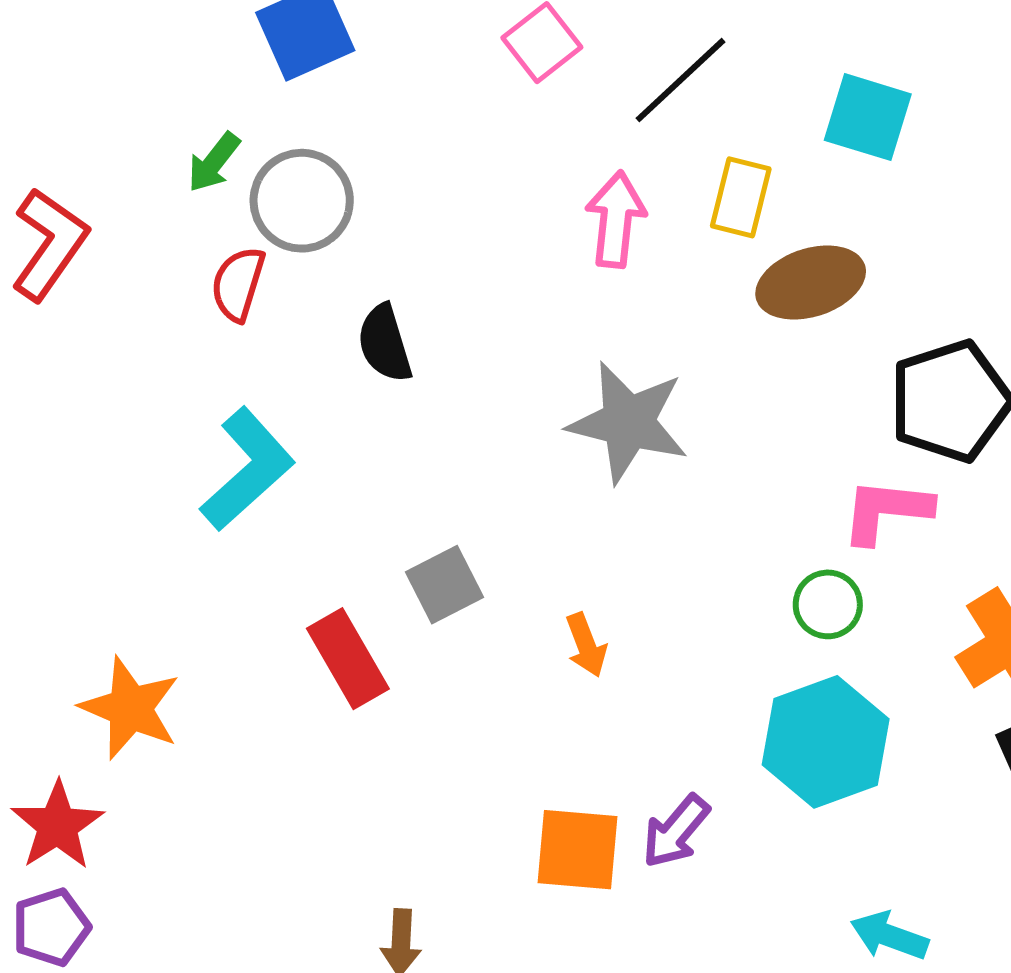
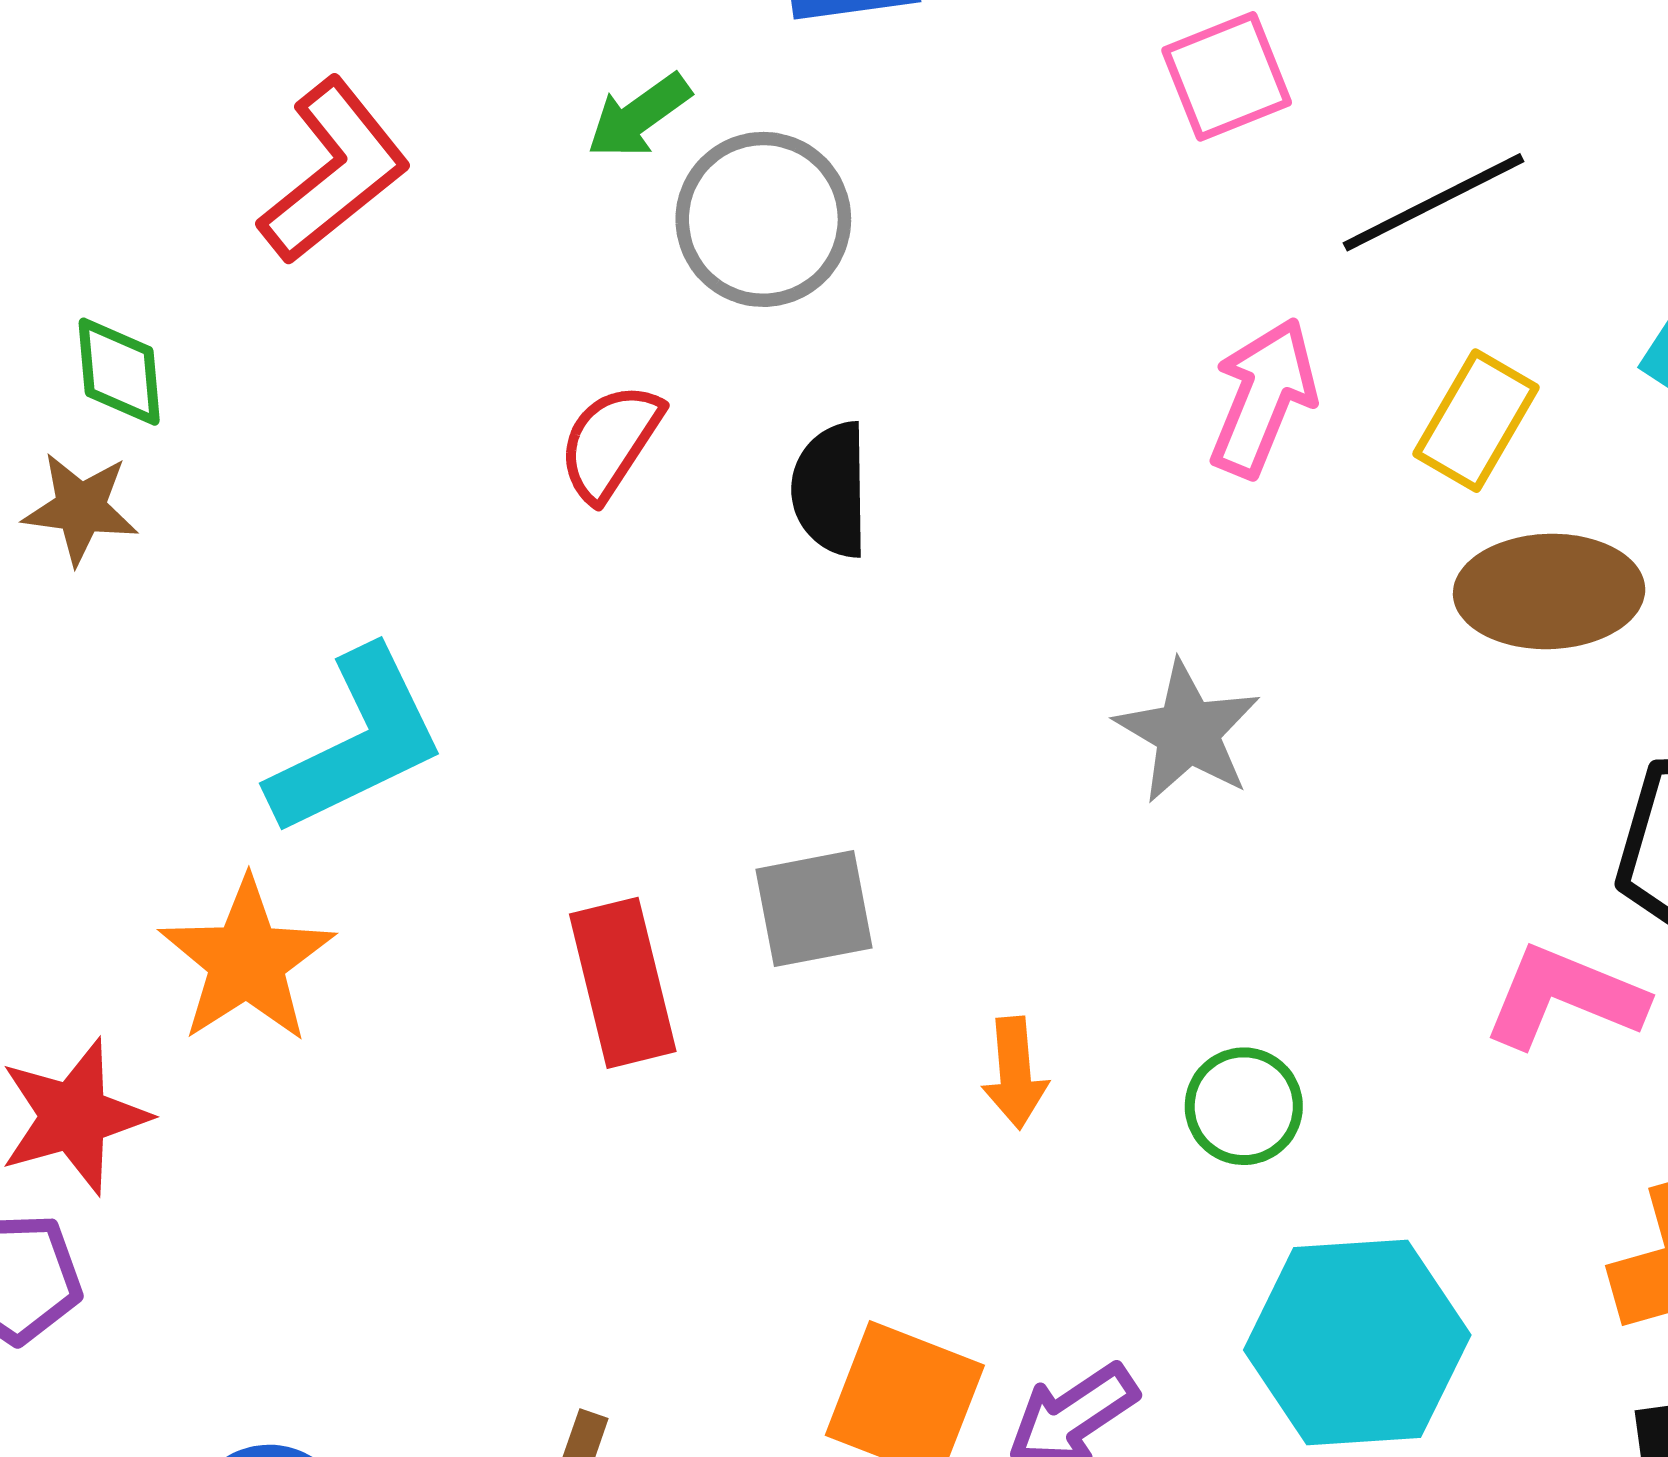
red semicircle: (238, 284) -> (610, 442), moved
gray star: (628, 422) -> (1188, 732), size x0.7
cyan L-shape: (247, 469) -> (357, 742), moved
green circle: (828, 604) -> (1244, 1106), moved

